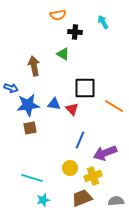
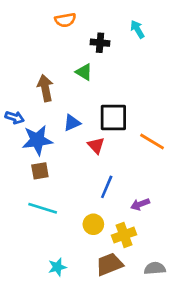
orange semicircle: (58, 15) -> (65, 20), moved
blue triangle: (54, 104) -> (72, 123), moved, turned -32
purple arrow: (105, 153) -> (140, 204), size x0.6
cyan line: (32, 178) -> (43, 208), moved

